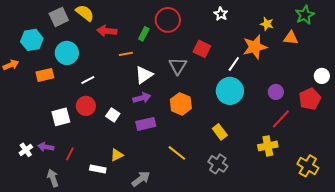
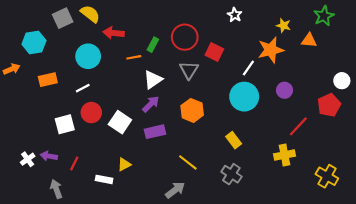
red circle: (168, 20) -> (185, 37), moved
green rectangle: (144, 34) -> (153, 45), moved
cyan circle: (67, 53) -> (88, 56), moved
white line: (88, 80) -> (83, 88), moved
purple circle: (276, 92) -> (285, 90), moved
purple arrow: (142, 98) -> (151, 104), turned -30
white square: (113, 115) -> (120, 122), size x1.5
gray arrow: (141, 179) -> (175, 190), moved

